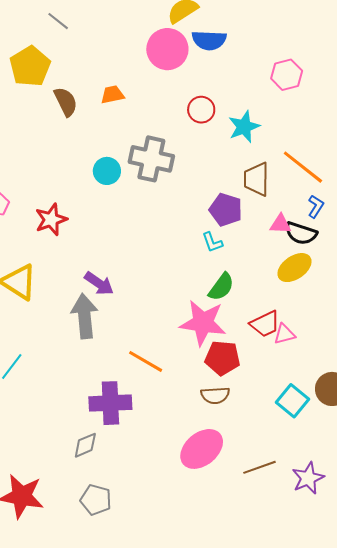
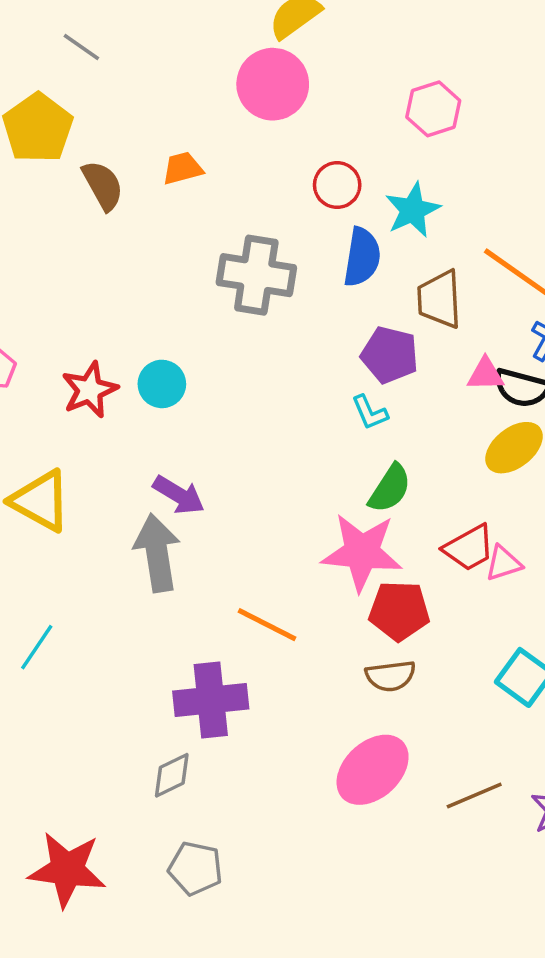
blue semicircle: (209, 40) -> (362, 257), moved, turned -80
pink hexagon: (287, 75) -> (433, 109), moved
cyan circle: (107, 171) -> (162, 384), moved

